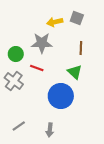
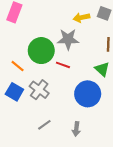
green circle: (16, 54) -> (41, 51), size x1.6
gray cross: (14, 81) -> (39, 90), moved

